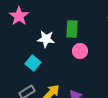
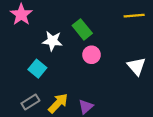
green rectangle: (72, 29) -> (82, 29), turned -42

